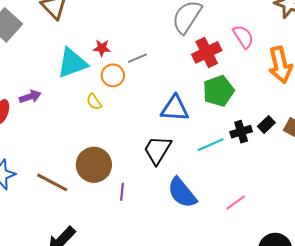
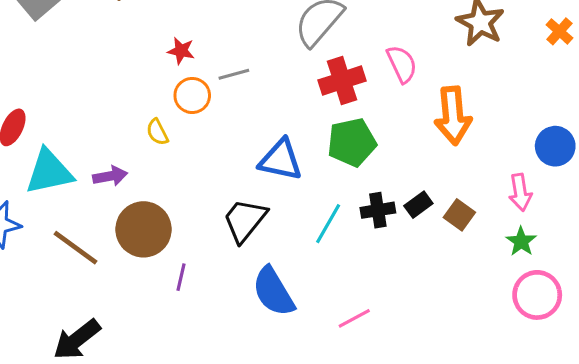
cyan triangle: (72, 63) -> (49, 172), moved
purple arrow: (30, 97) -> (110, 176), moved
cyan line: (211, 145) -> (328, 224), turned -44

